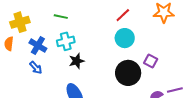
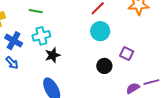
black circle: (128, 73) -> (104, 66), size x0.6

